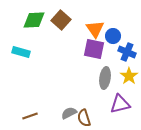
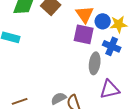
blue cross: (127, 52) -> (112, 46), moved
yellow star: (129, 76) -> (119, 24), moved, turned 30

